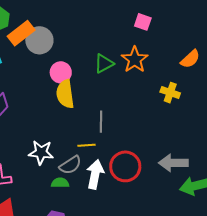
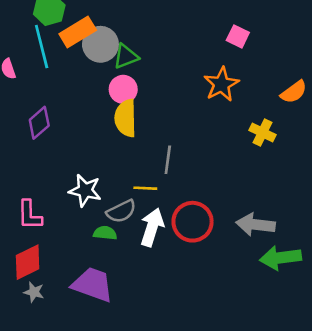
green triangle: (104, 64) -> (126, 56), moved

